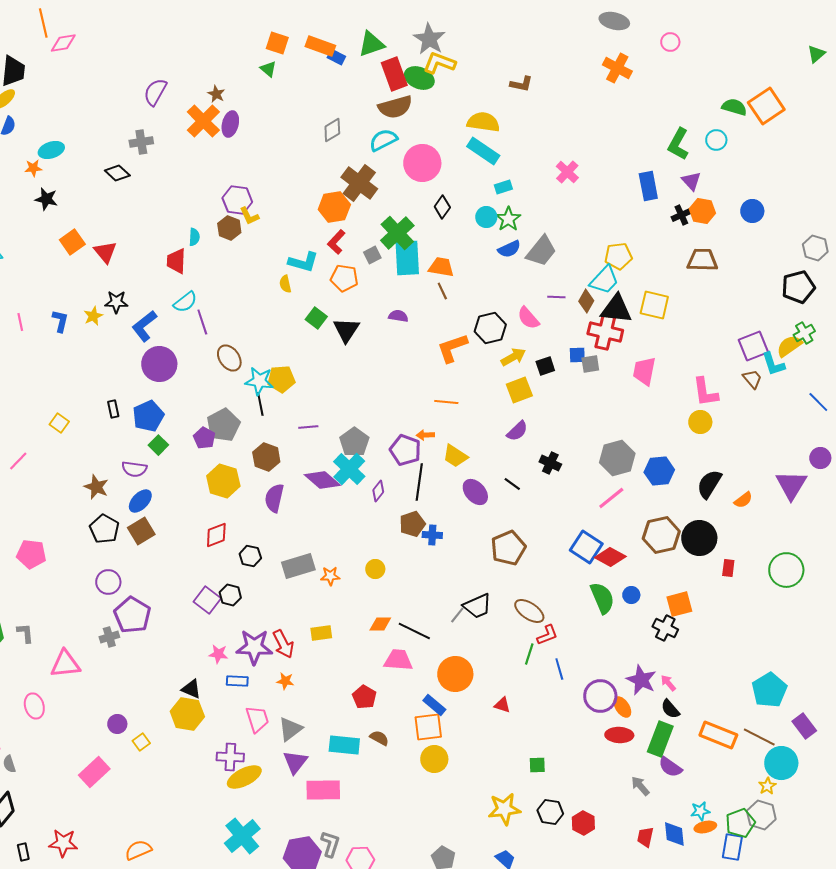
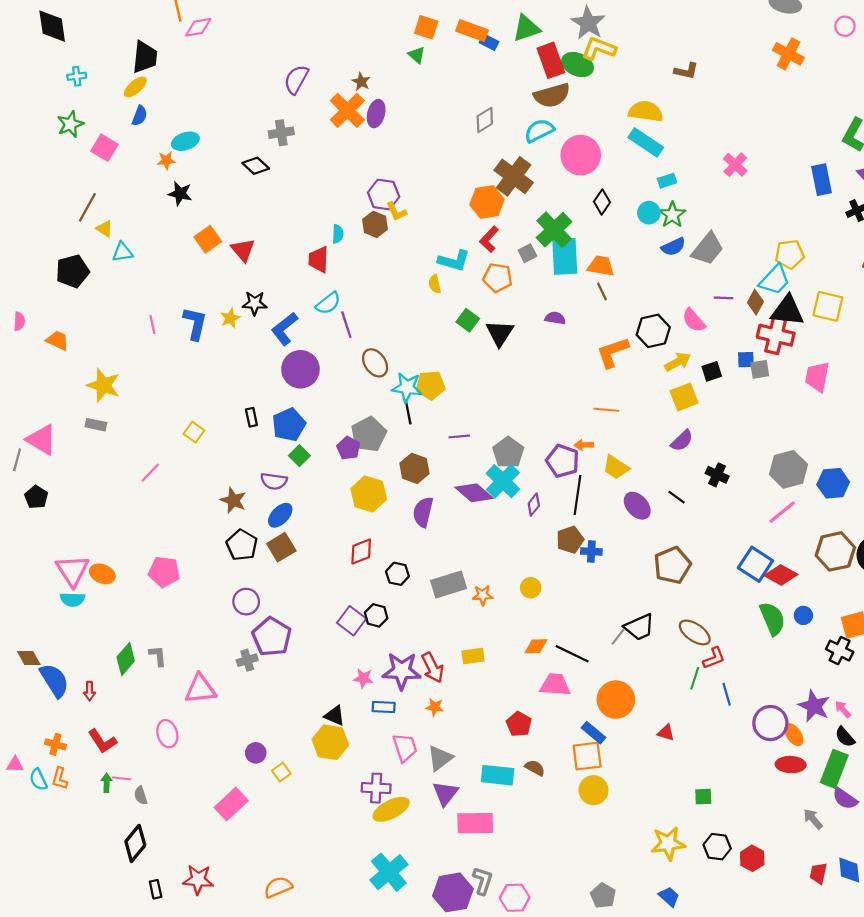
blue L-shape: (60, 321) -> (195, 323), size x1.4

